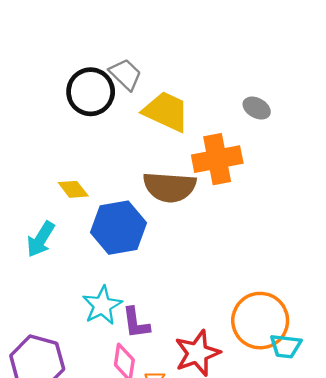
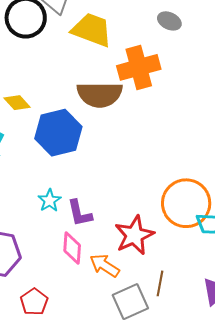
cyan star: (102, 305) -> (50, 200), size x0.7

